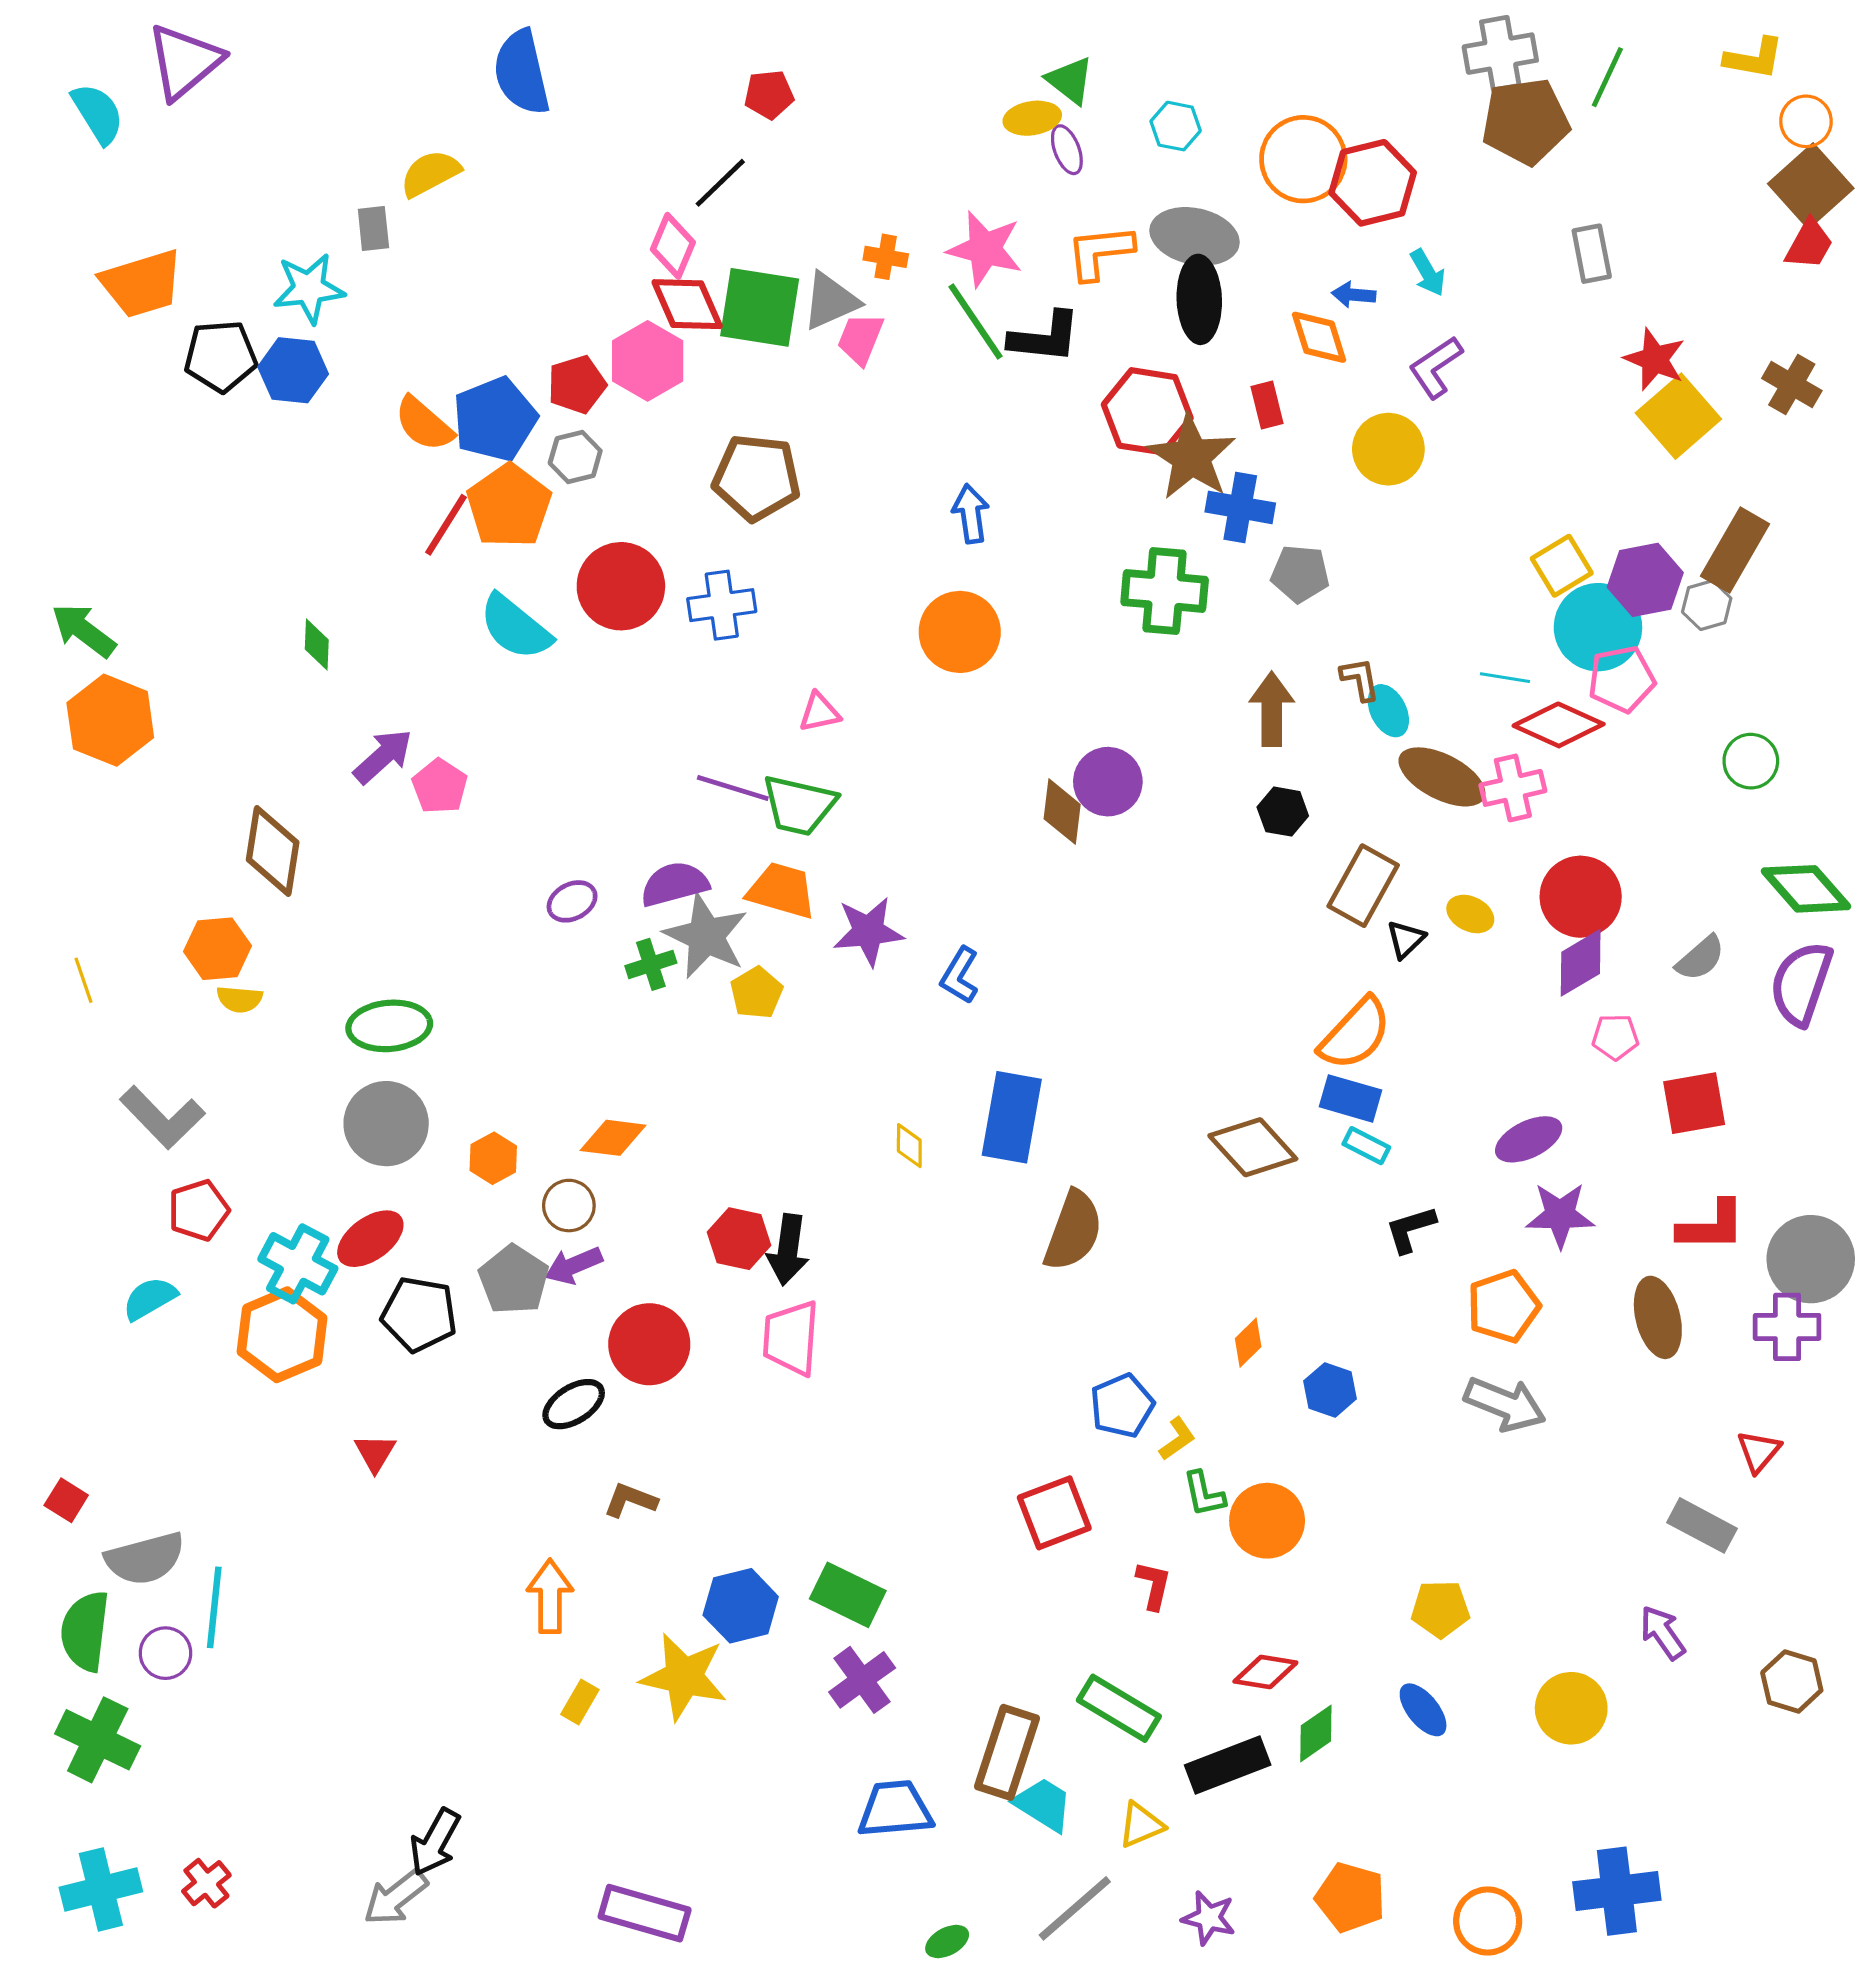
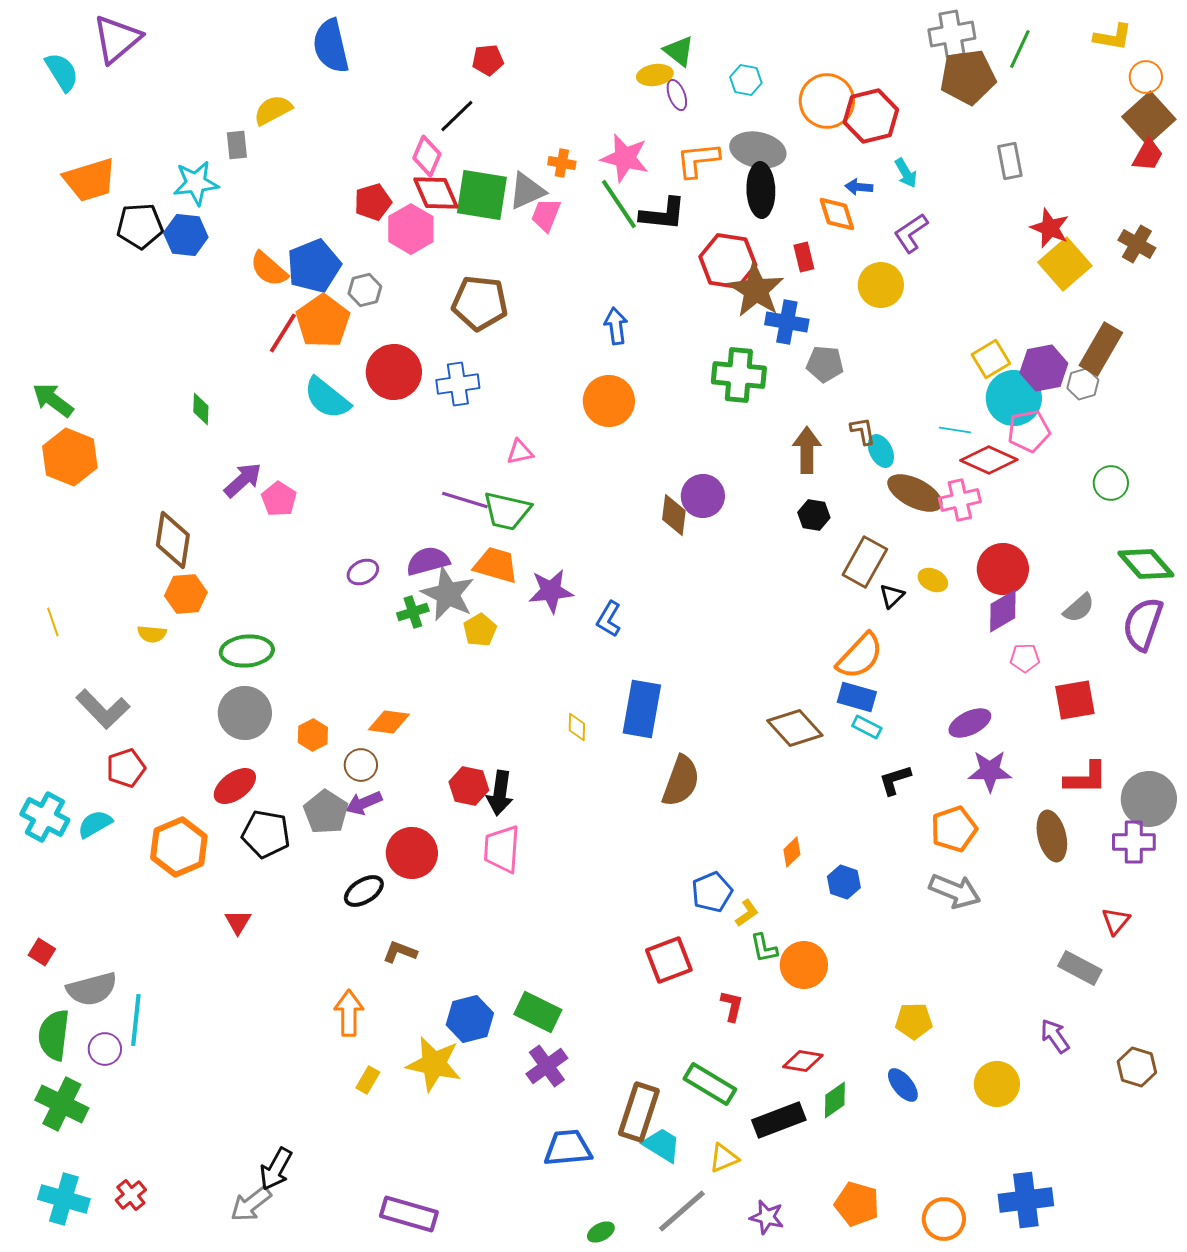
red pentagon: (577, 385) -> (373, 202), moved
orange hexagon: (217, 949) -> (186, 594), moved
cyan cross: (298, 1264) -> (45, 817), moved
cyan cross: (101, 1889) -> (64, 1199), turned 30

